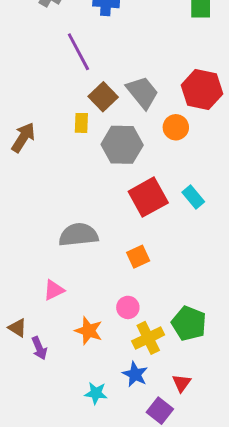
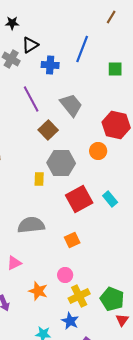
gray trapezoid: (142, 92) -> (71, 105), moved
yellow rectangle: (81, 123) -> (39, 179), moved
green pentagon: (189, 323) -> (112, 299), moved
red triangle: (182, 383) -> (122, 320), moved

